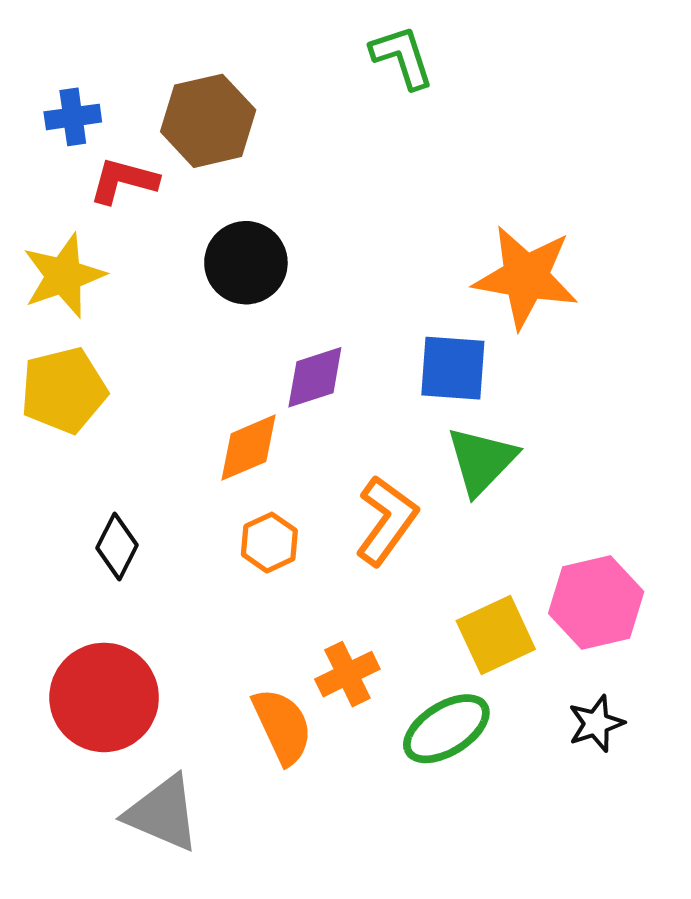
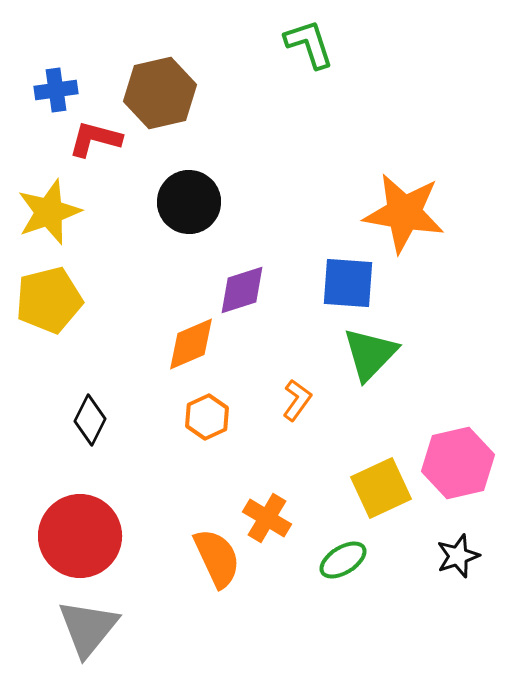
orange L-shape: (387, 520) -> (297, 400), size x0.6
orange cross: (347, 674) -> (267, 518), turned -33
green ellipse: (446, 729) -> (343, 560), size x0.7
gray triangle: (163, 813) -> (88, 628), moved, turned 46

